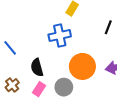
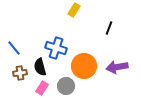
blue cross: (60, 35) -> (56, 48), moved, turned 30
brown cross: (12, 85) -> (20, 73), moved, turned 32

